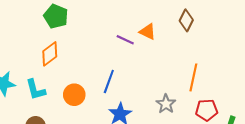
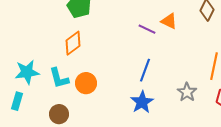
blue line: (109, 81) -> (145, 70), moved
orange circle: (74, 95) -> (86, 83), moved

